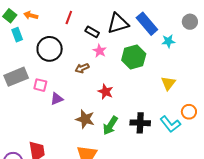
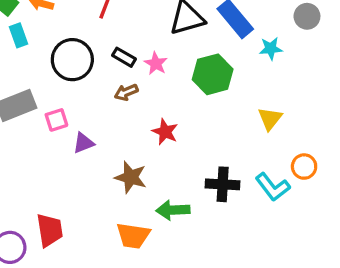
black rectangle: (92, 32) -> (124, 57), moved
pink square: (40, 85) -> (56, 120), turned -32
green arrow: (110, 126) -> (173, 210), moved, turned 54

